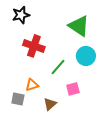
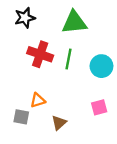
green triangle: (79, 26) -> (74, 22), moved, turned -40
green line: (58, 67) -> (68, 59), moved, turned -30
pink square: (73, 89) -> (99, 107), moved

